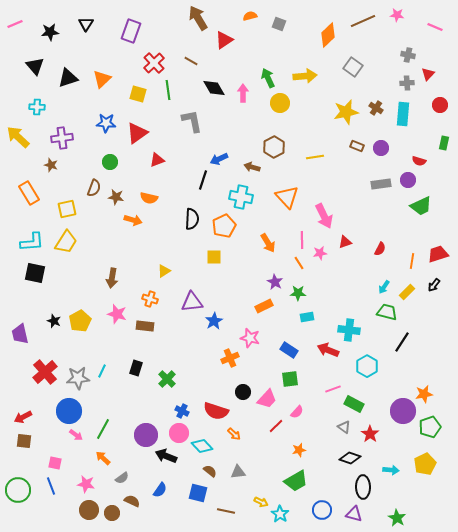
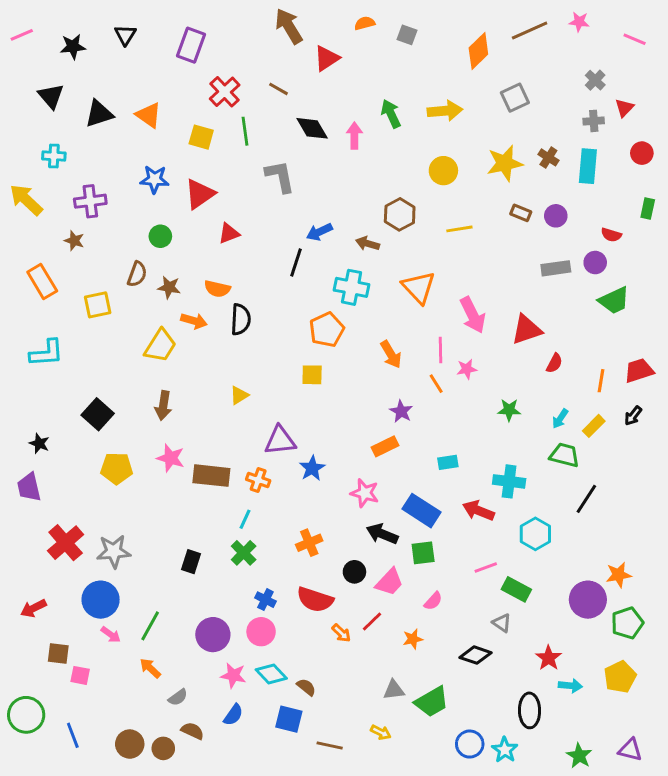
gray cross: (408, 55) -> (595, 80), turned 32
gray square: (353, 67) -> (515, 98), turned 30
orange triangle: (102, 79) -> (149, 115), turned -42
yellow circle: (280, 103) -> (443, 171), moved
black semicircle: (192, 219) -> (241, 319), moved
yellow trapezoid: (66, 242) -> (160, 346), moved
red triangle: (345, 242) -> (527, 330), moved, size x1.6
black square: (35, 273) -> (98, 414), moved, turned 30
green star: (298, 293) -> (509, 410), moved
orange cross: (150, 299) -> (258, 480), moved
black star: (54, 321) -> (39, 443), moved
yellow pentagon: (80, 321) -> (117, 468), turned 30
brown rectangle: (145, 326) -> (211, 476), size x1.4
blue rectangle: (289, 350) -> (422, 511), size x1.4
orange cross: (230, 358) -> (309, 543), moved
black rectangle: (136, 368) -> (191, 562), moved
cyan line: (102, 371) -> (245, 519), moved
red line: (276, 426) -> (372, 621), moved
red star: (370, 434) -> (548, 658), moved
brown square: (24, 441) -> (58, 654), moved
cyan diamond: (202, 446) -> (271, 674), moved
orange star: (299, 450) -> (413, 639), moved
black arrow: (166, 456) -> (382, 534), moved
black diamond: (350, 458) -> (476, 655), moved
gray triangle: (238, 472) -> (394, 690), moved
pink star: (86, 484) -> (233, 675), moved
blue line: (51, 486) -> (73, 735), moved
cyan star: (280, 514) -> (505, 750), moved
purple triangle: (354, 514) -> (630, 750), moved

